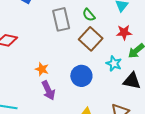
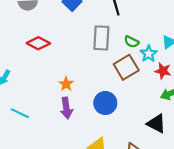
green semicircle: (89, 15) -> (132, 42), turned -40
cyan star: (114, 64) -> (149, 54), moved

